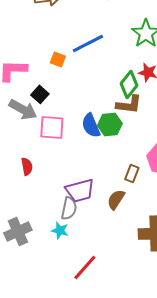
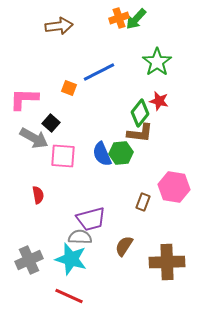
brown semicircle: (116, 199) -> (124, 246), moved
gray semicircle: (69, 208) -> (80, 237), turned -100
cyan star: (60, 230) -> (71, 259), size x1.8
red line: (85, 267) -> (69, 296), moved, turned 72

